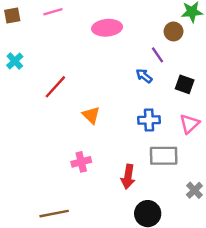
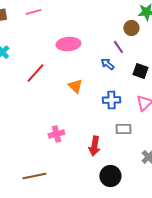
pink ellipse: (107, 28) -> (68, 44), moved
orange triangle: (91, 115) -> (75, 86), moved
gray rectangle: (164, 156) -> (123, 129), size x0.7

